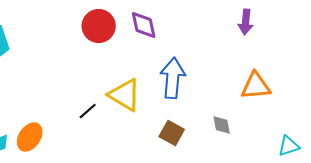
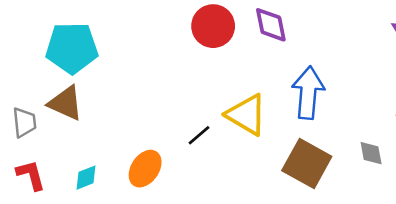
brown square: (172, 133) -> (307, 163), size x1.5
orange ellipse: (30, 137) -> (145, 169), moved

